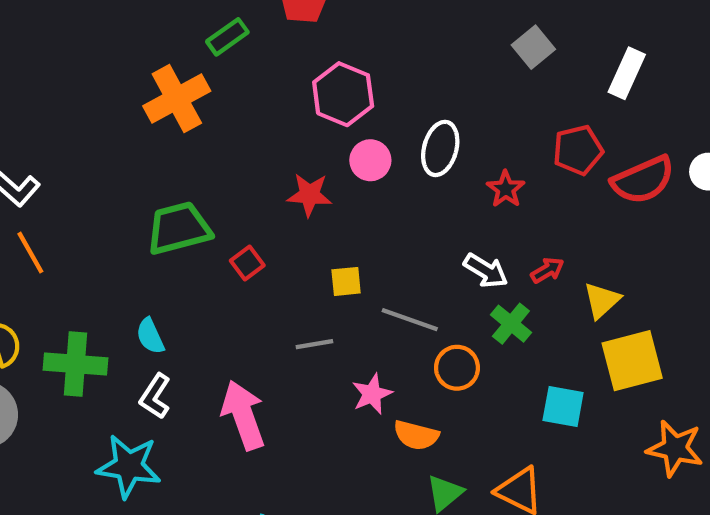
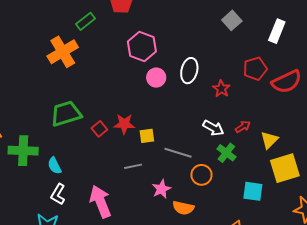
red star: (309, 195) -> (124, 124), moved
green cross: (76, 364) -> (23, 151), moved

